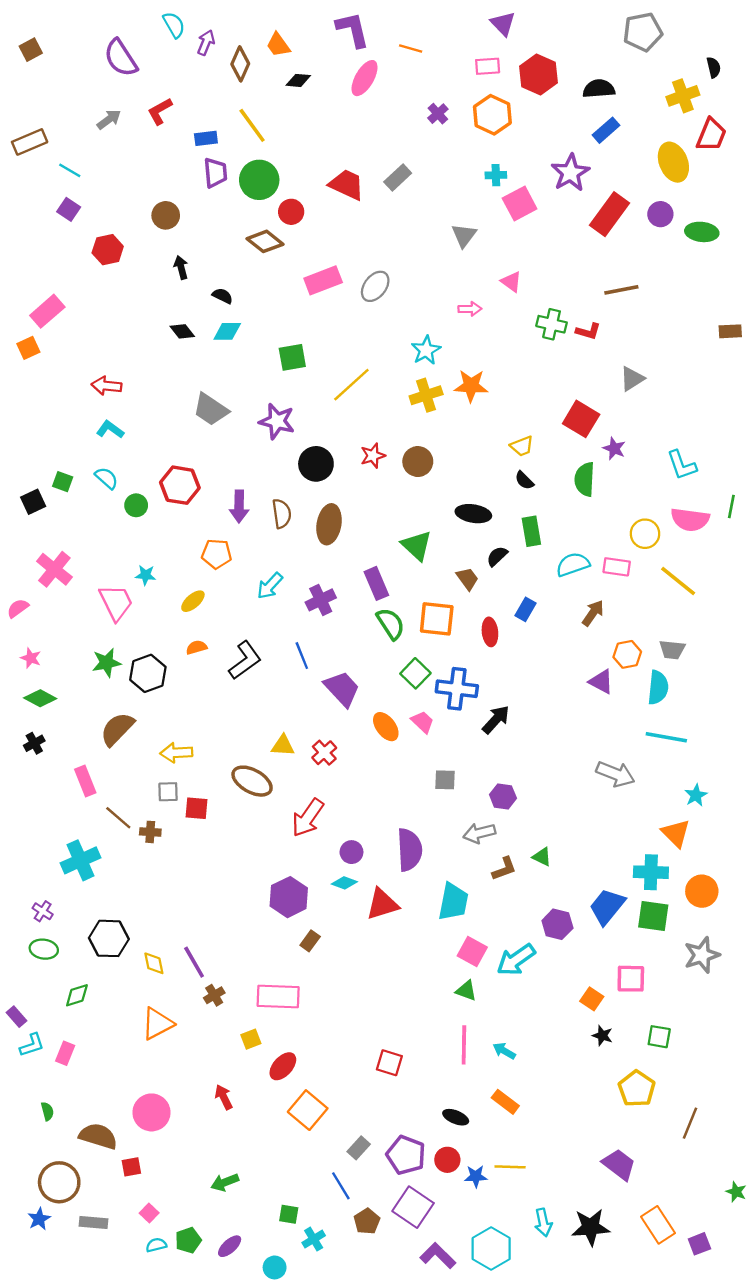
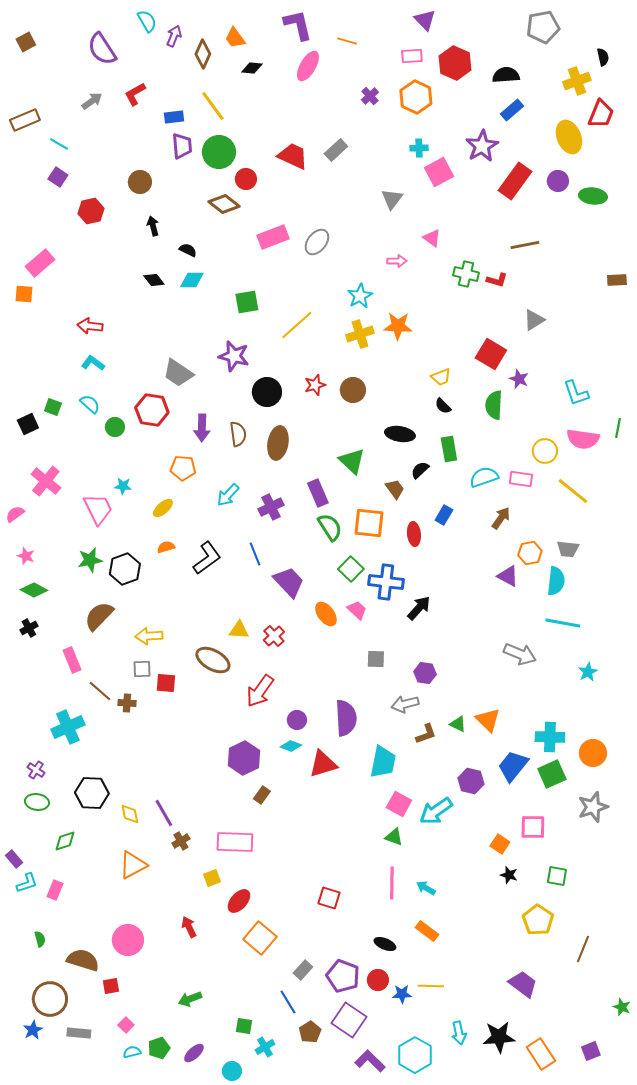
orange square: (28, 348) -> (24, 294), turned 30
gray trapezoid: (211, 409) -> (178, 373), moved
orange triangle: (676, 833) -> (488, 720), moved
green square: (653, 916) -> (552, 774), turned -32
orange rectangle: (658, 1225) -> (541, 1054), moved

